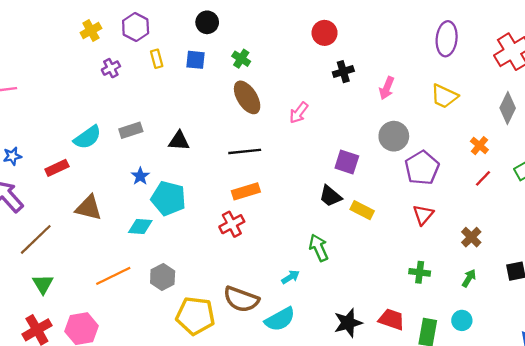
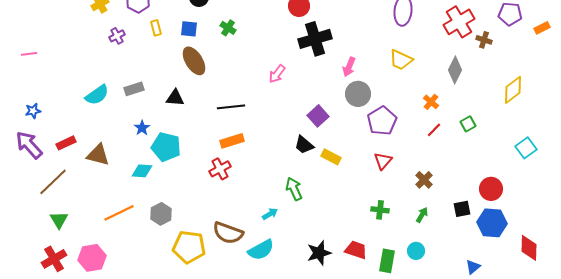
black cross: (343, 72) -> (315, 39), size x1.8
pink arrow: (387, 88) -> (349, 67), moved
brown ellipse: (247, 97) -> (194, 61), moved
purple square: (347, 162) -> (318, 116), turned 30
red rectangle: (57, 168) -> (66, 143), moved

